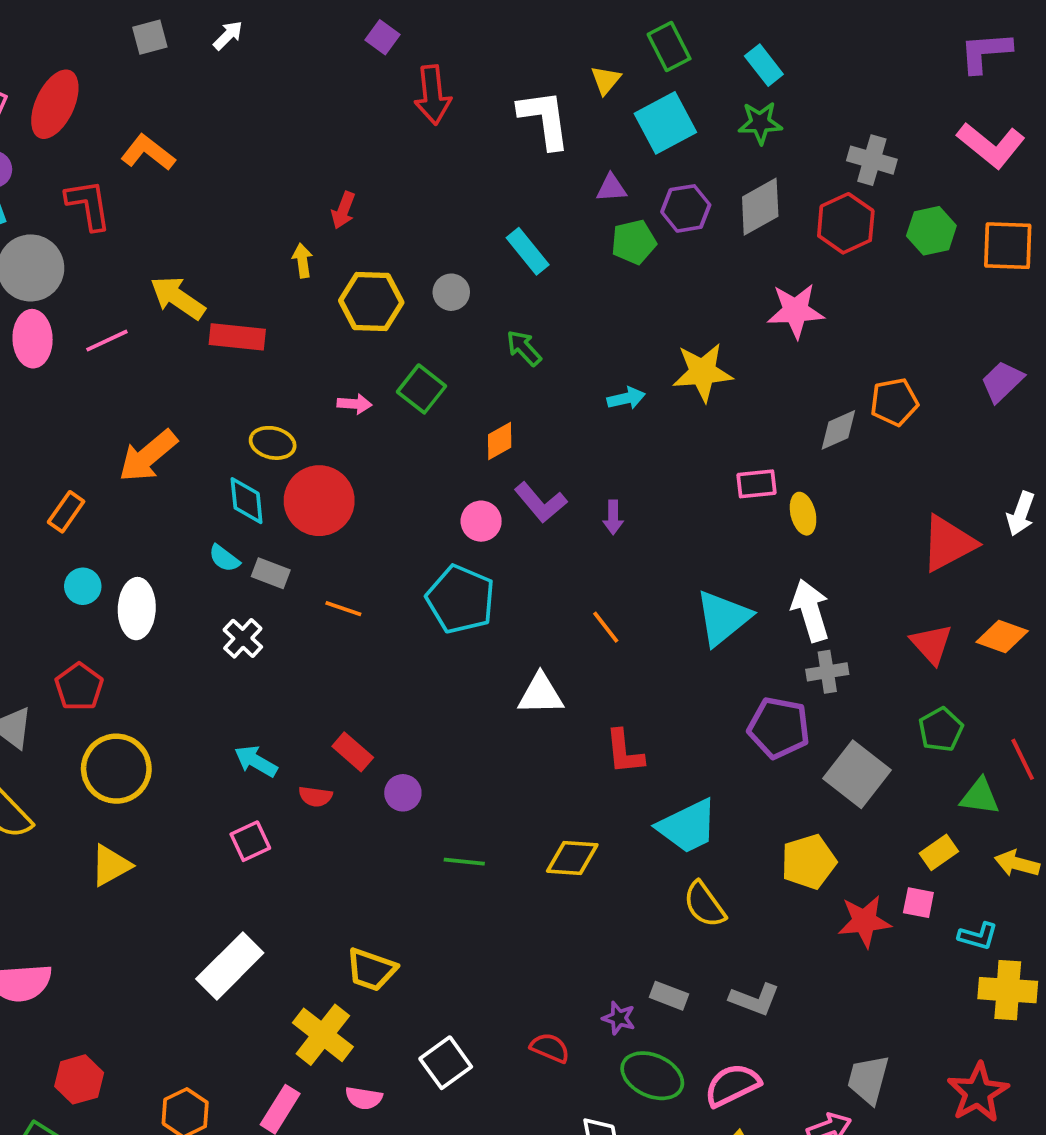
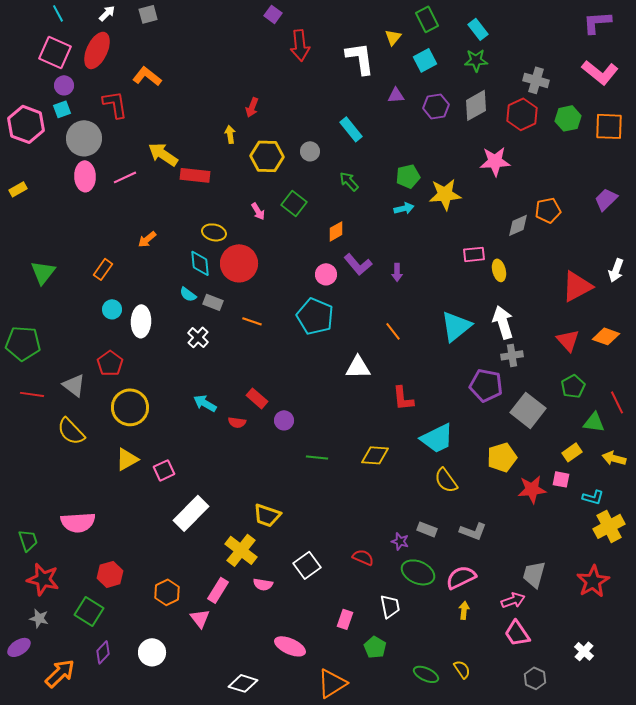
white arrow: (228, 35) -> (107, 13), moved
cyan square: (665, 123) -> (425, 60), size x0.7
green pentagon: (634, 242) -> (408, 176), moved
pink arrow: (354, 404) -> (258, 211), turned 54
orange arrow: (148, 456) -> (147, 239), size x0.6
pink square: (250, 841) -> (164, 470), moved
yellow cross: (1008, 990) -> (609, 526), turned -32

